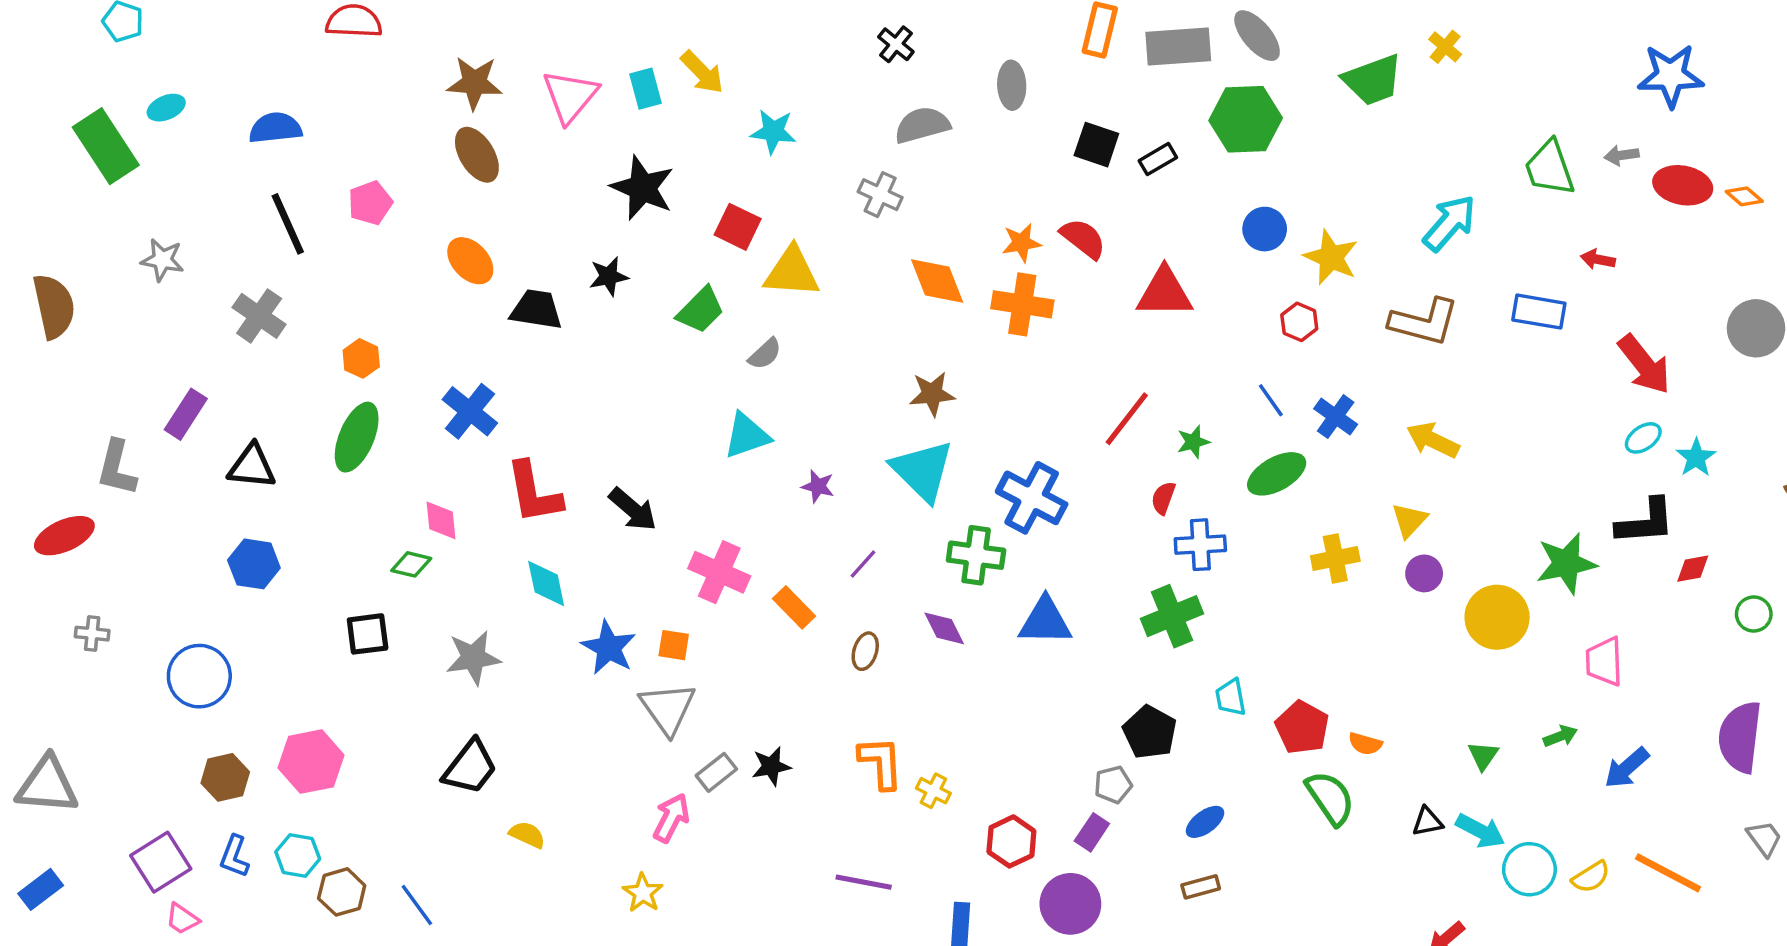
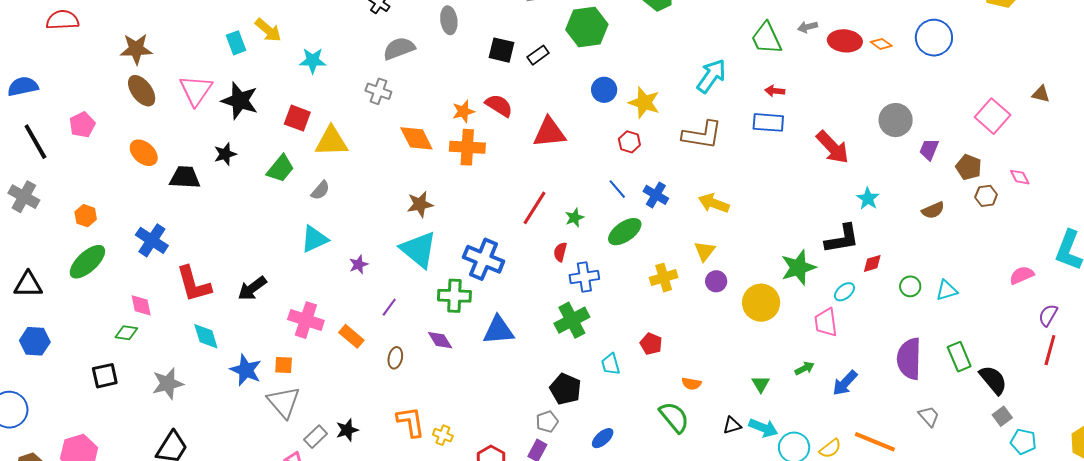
pink triangle: (570, 96) -> (196, 90), moved
red arrow: (1598, 259) -> (775, 91), moved
green ellipse: (357, 437) -> (87, 262), turned 30
cyan ellipse: (1643, 438) -> (844, 292), moved
purple star: (818, 486) -> (359, 265), turned -30
black arrow: (633, 509) -> (252, 288), turned 108
red pentagon: (1302, 727) -> (651, 344), moved, size x0.7

